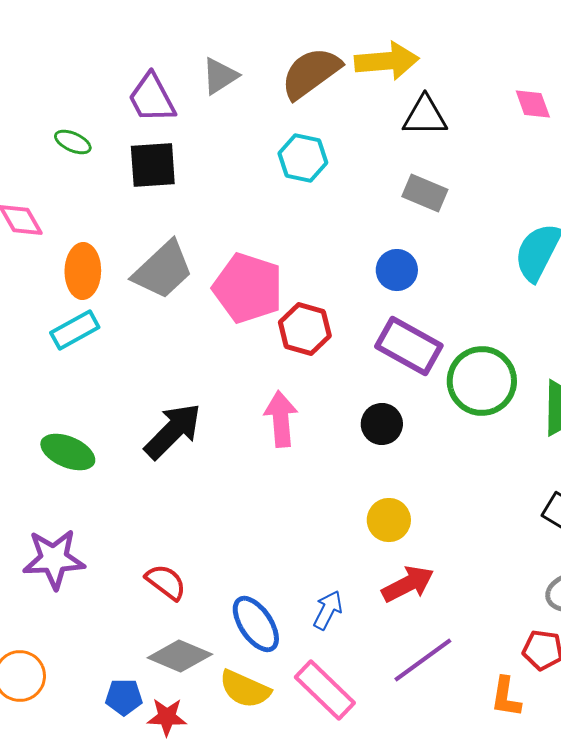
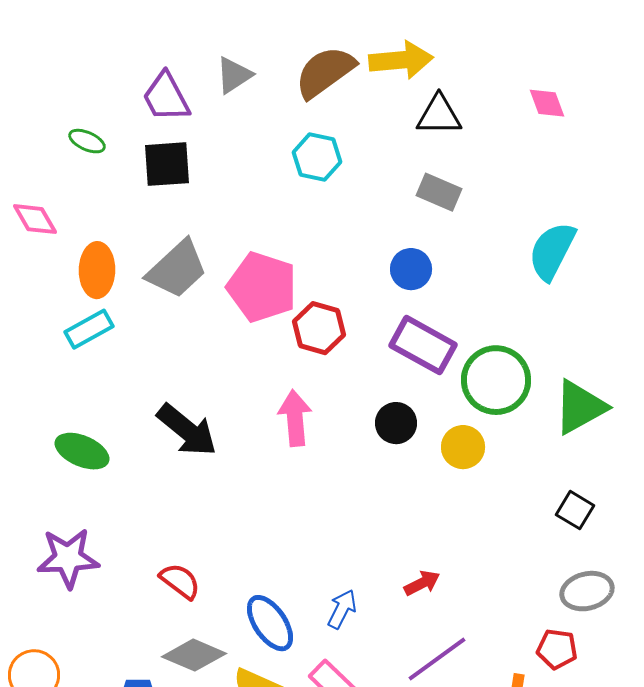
black arrow: (173, 431) -> (187, 430), turned 84
yellow circle: (389, 520) -> (463, 447), moved
red arrow: (408, 584) -> (422, 583), size x0.7

